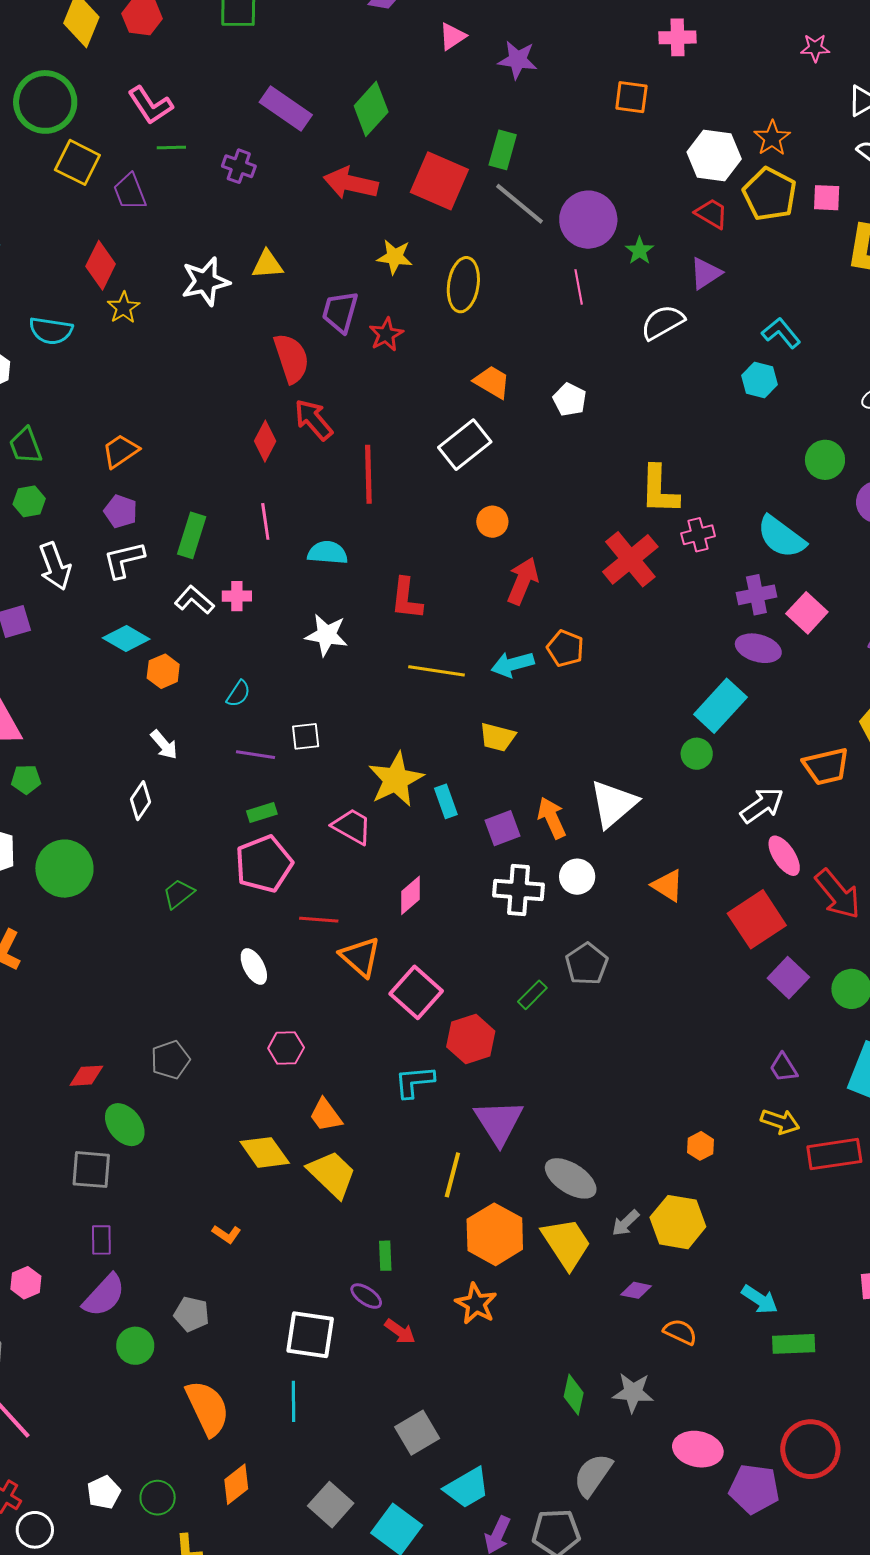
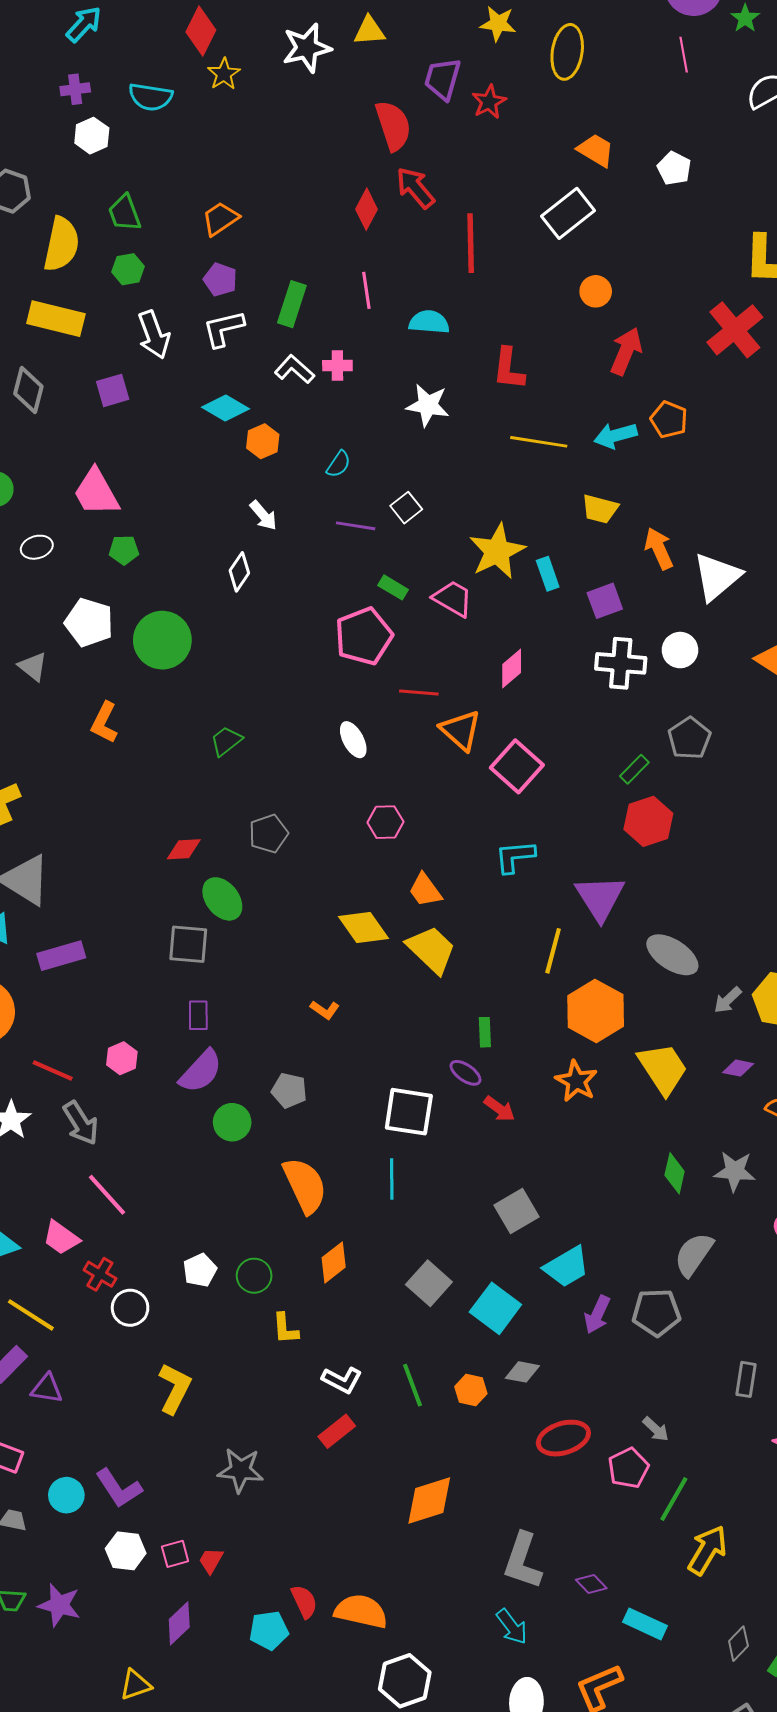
white square: (306, 736) -> (406, 508), turned -32
green rectangle: (262, 813) -> (393, 587), moved, turned 48
orange arrow: (552, 818) -> (659, 548), moved
green trapezoid: (179, 894) -> (226, 741), moved
red hexagon: (471, 1039) -> (648, 821), moved
yellow trapezoid: (566, 1243) -> (663, 1069), moved

